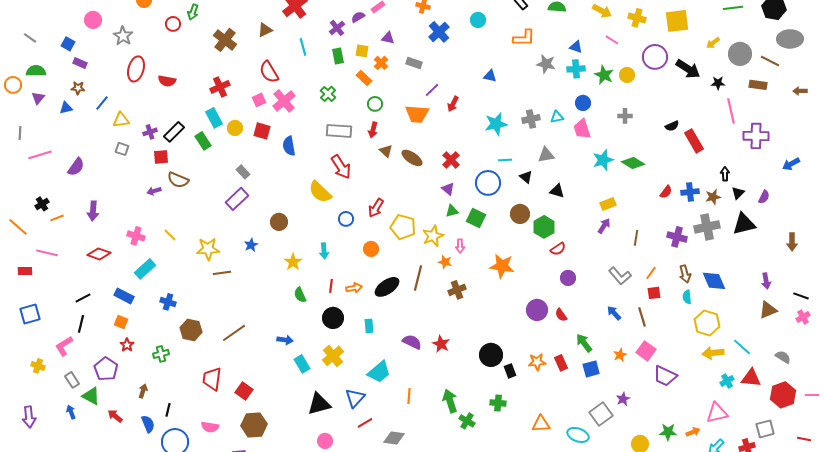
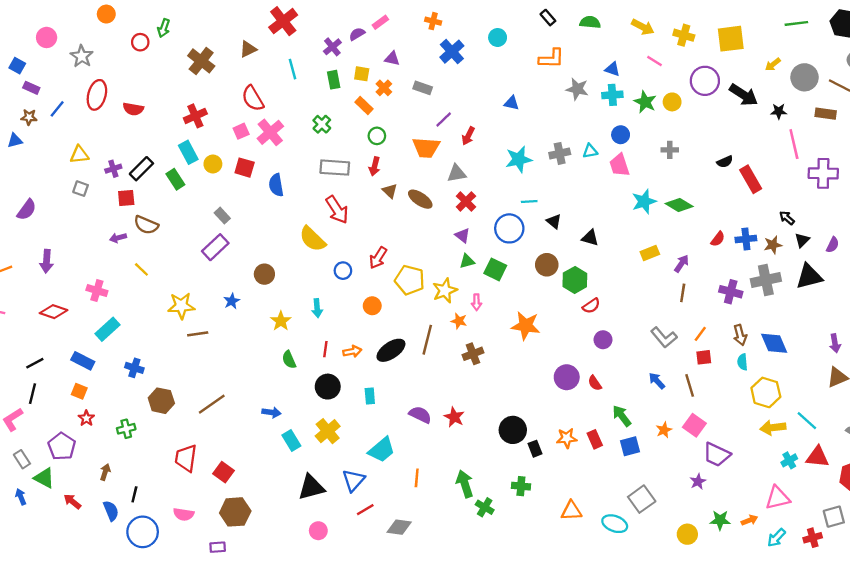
blue line: (102, 103) -> (57, 109), moved
gray triangle: (546, 155) -> (457, 173), moved
black arrow: (725, 174) -> (787, 218), turned -48
purple arrow: (604, 226) -> (681, 264), moved
yellow line: (170, 235) -> (141, 269), moved
purple star: (623, 399) -> (698, 481), moved

